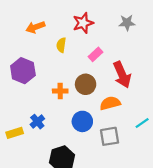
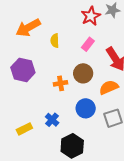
red star: (83, 23) -> (91, 16), moved
orange arrow: (35, 27) -> (28, 28), size x1.4
blue cross: (37, 122) -> (52, 120), moved

